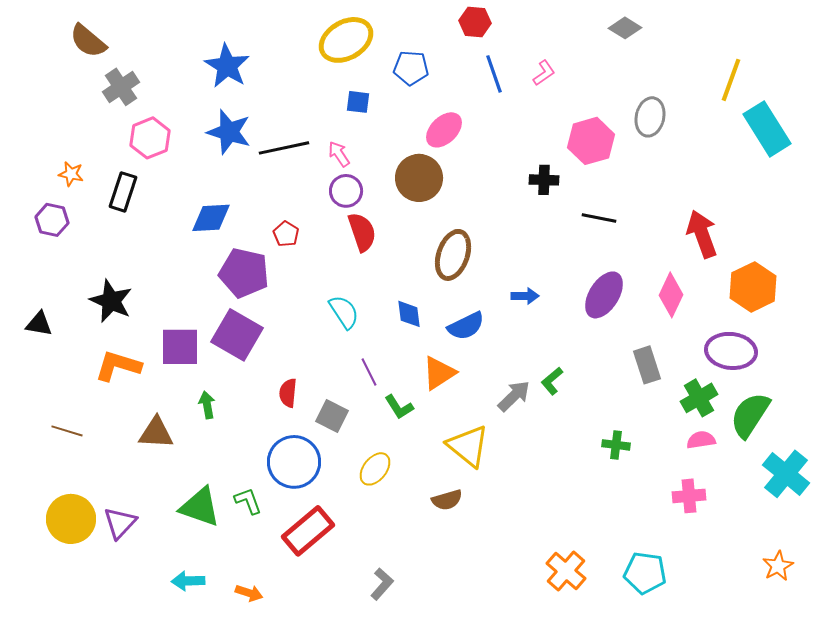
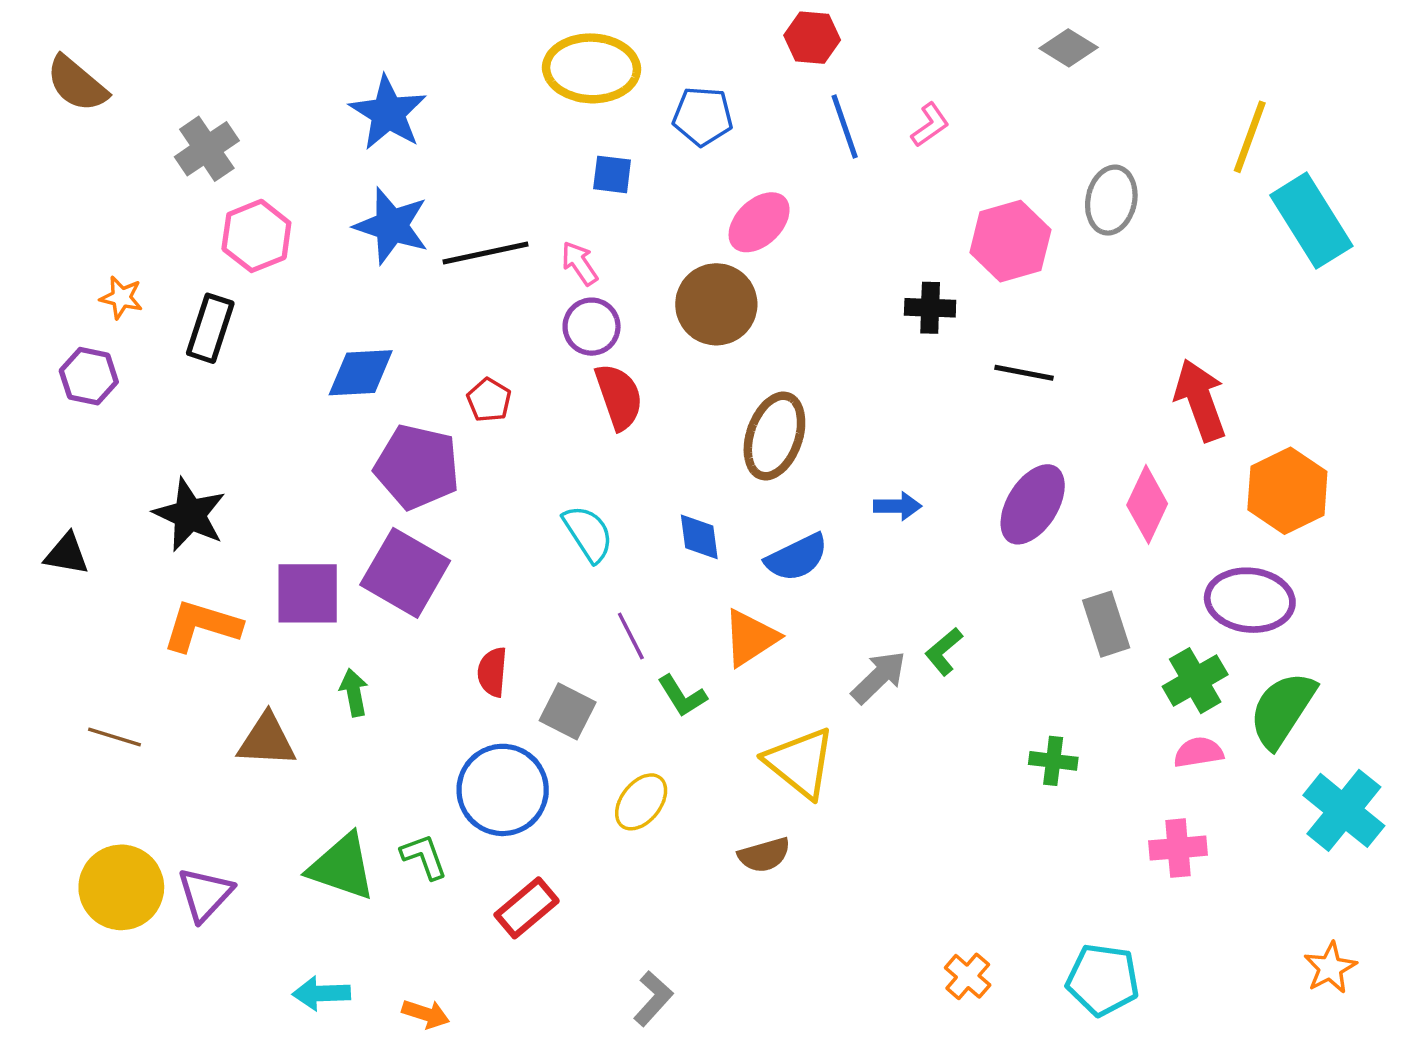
yellow ellipse: (346, 40) -> (592, 68), turned 32
brown semicircle: (88, 41) -> (77, 84), moved
red rectangle: (308, 531) -> (527, 908), size x0.7
orange cross: (566, 571) -> (968, 976), size x0.7

